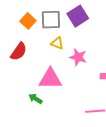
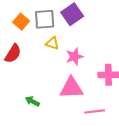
pink star: (78, 57) -> (74, 57), turned -30
pink triangle: (50, 79) -> (71, 88), moved

